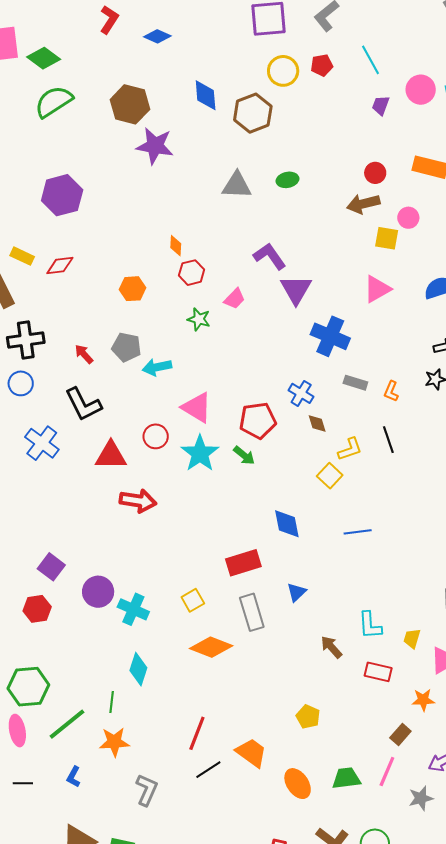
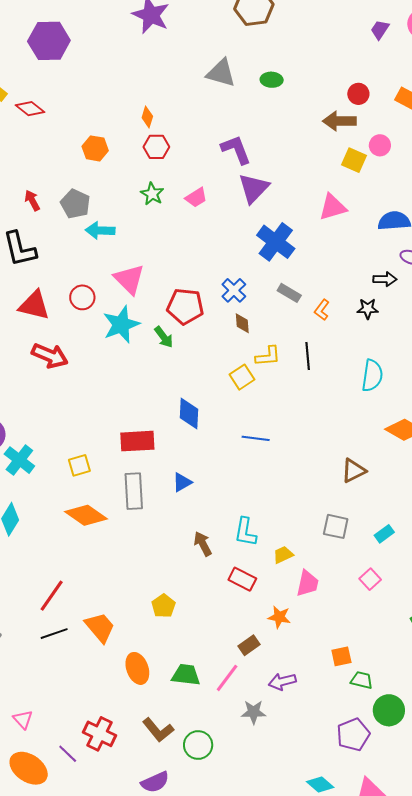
red diamond: (60, 266) -> (30, 109), turned 32
pink trapezoid: (234, 299) -> (196, 198), moved
yellow trapezoid: (412, 638) -> (283, 555), turned 35

